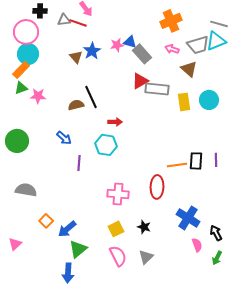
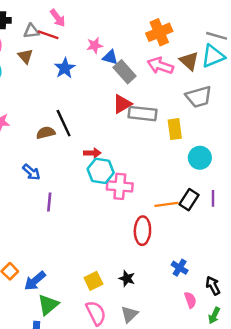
pink star: (117, 45) -> (95, 45), moved
gray trapezoid: (198, 45) -> (199, 97), moved
pink arrow: (172, 49) -> (160, 66), size x1.5
brown triangle: (76, 57) -> (25, 56), moved
brown triangle: (189, 69) -> (189, 61), moved
cyan circle: (209, 100) -> (200, 158), moved
cyan hexagon: (106, 145) -> (101, 171), moved
black rectangle: (196, 161) -> (189, 200), turned 30
pink cross: (118, 194) -> (120, 186), moved
blue cross: (188, 218) -> (180, 268), size x0.6

